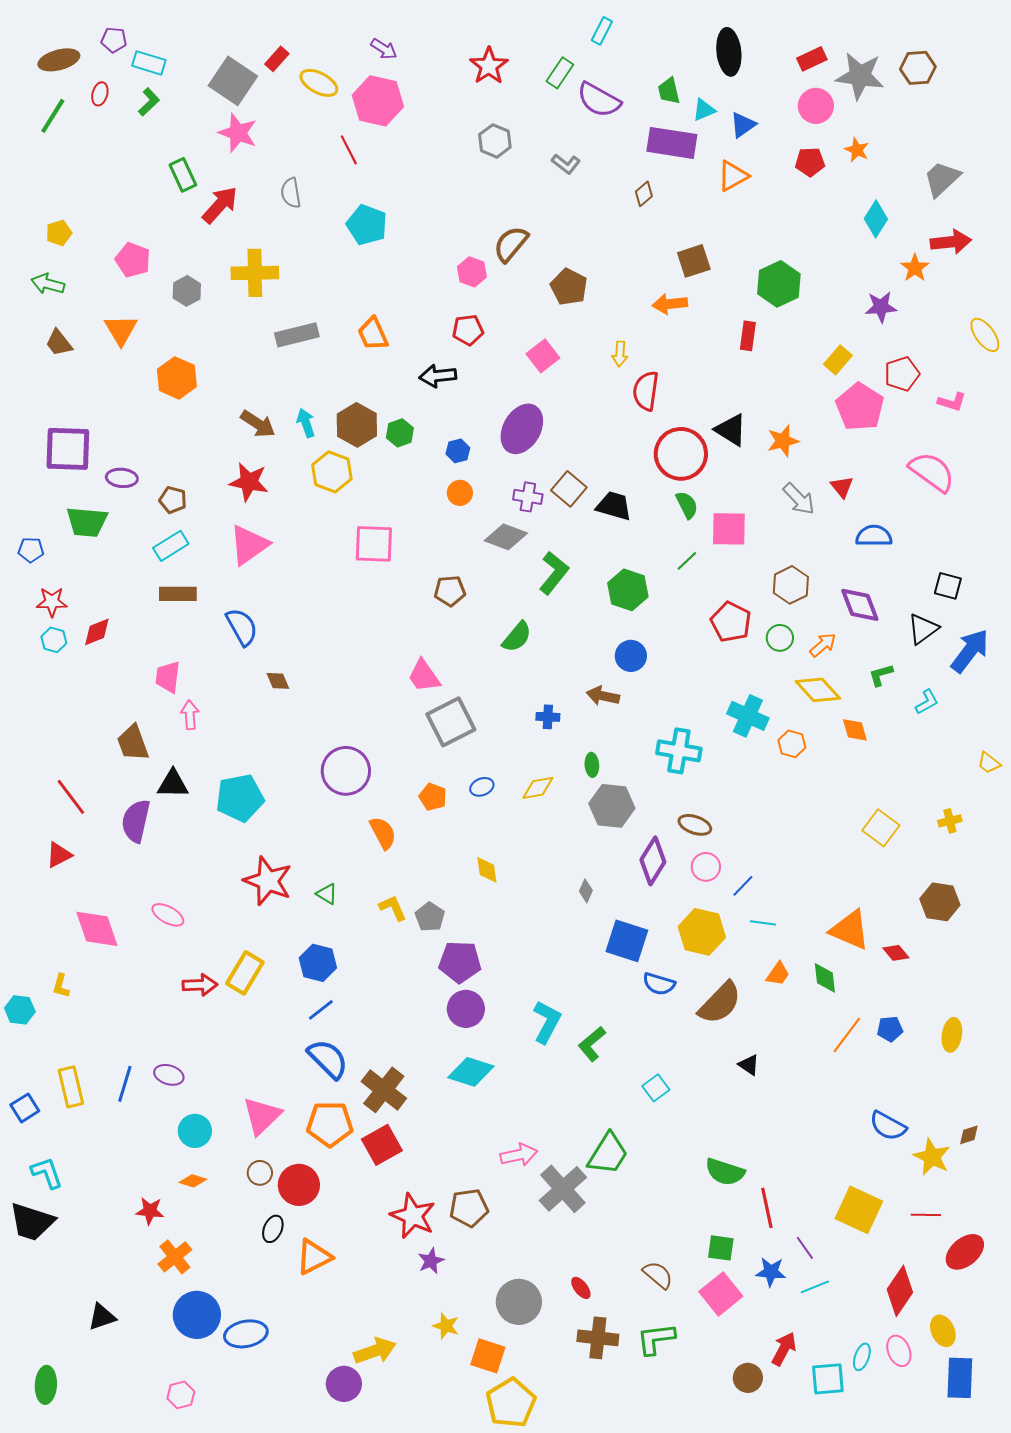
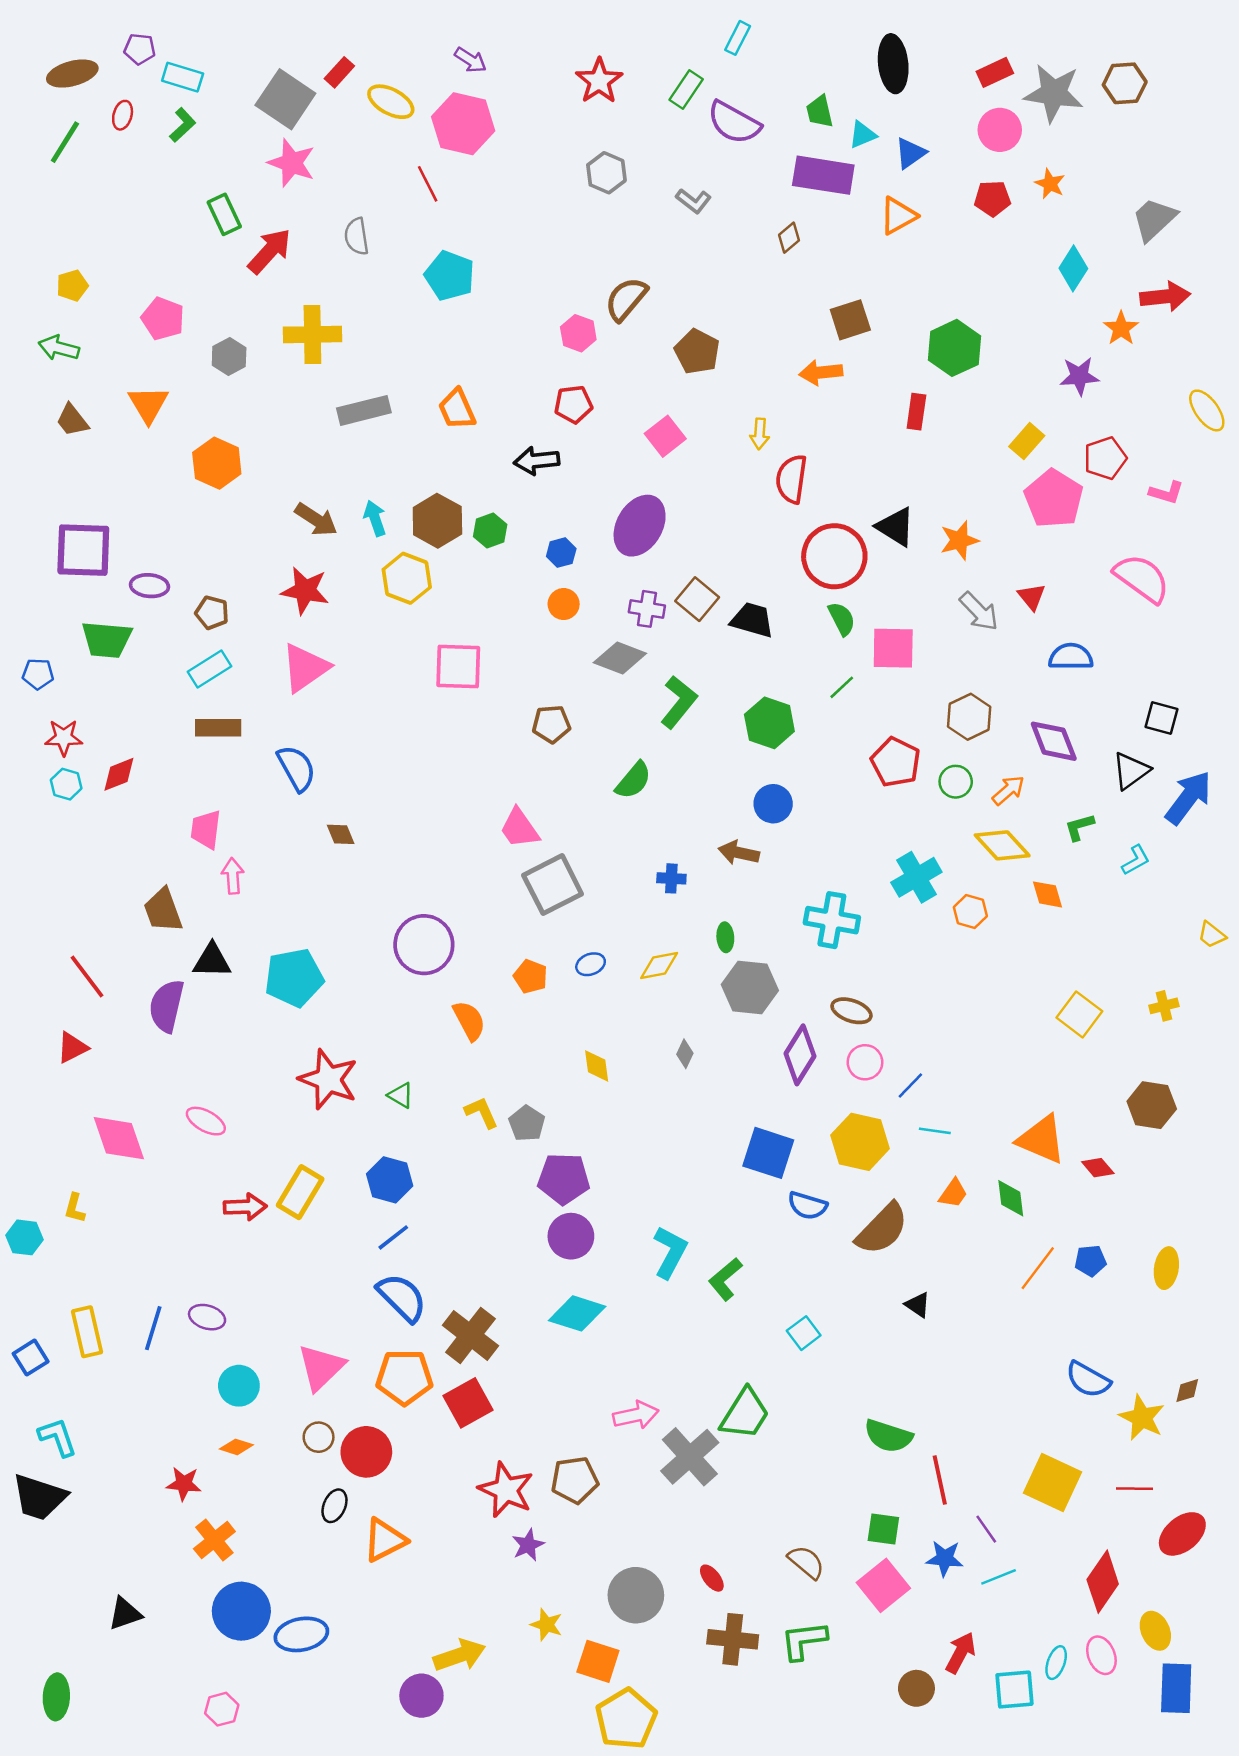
cyan cross: (748, 716) -> (916, 877), turned 36
gray diamond: (586, 891) -> (685, 1054), moved

